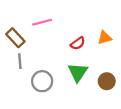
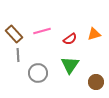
pink line: (42, 22) -> (42, 31), moved
brown circle: (107, 81) -> (96, 82), moved

